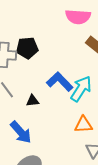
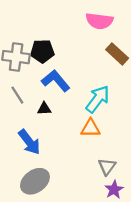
blue L-shape: (60, 82) -> (56, 81), moved
orange triangle: (84, 125) -> (90, 128), moved

